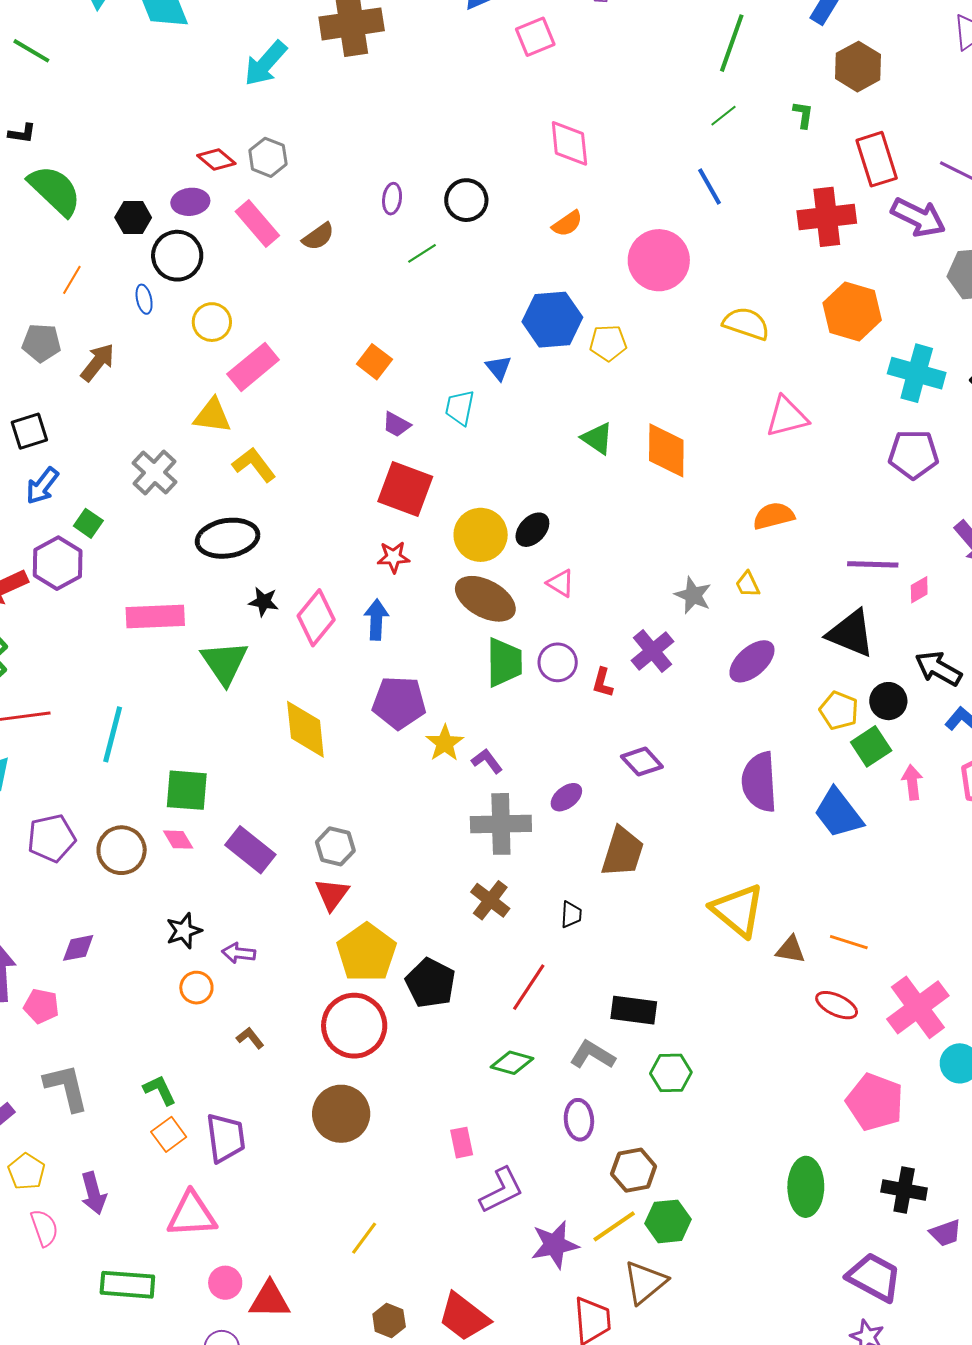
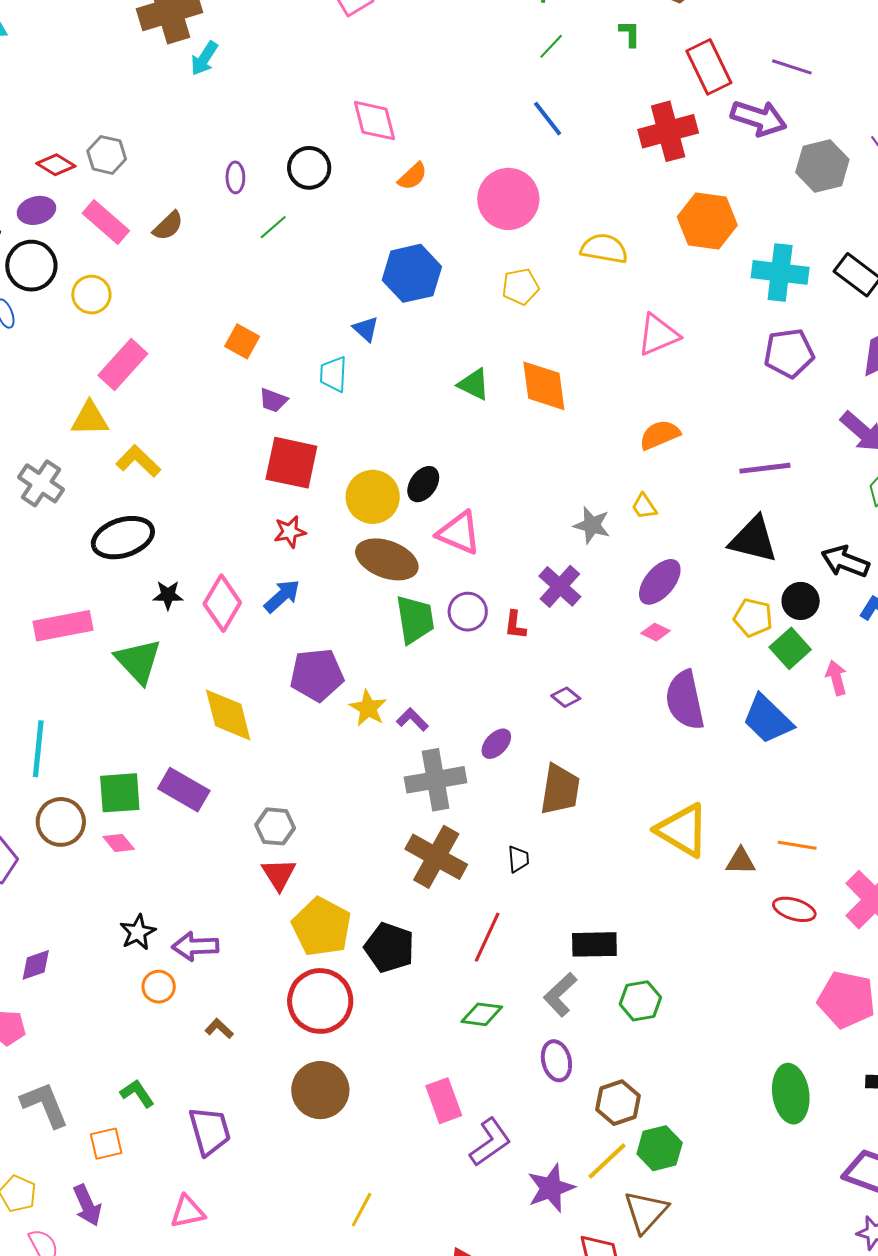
cyan arrow: (266, 63) -> (204, 58), moved, size x0.7
pink diamond: (569, 143) -> (375, 121), moved
yellow circle: (212, 322) -> (91, 295), moved
yellow pentagon: (608, 343) -> (520, 287), moved
pink triangle: (561, 583) -> (459, 533), size x1.6
pink diamond: (919, 590) -> (656, 632), moved, turned 64
blue arrow: (376, 620) -> (282, 596), turned 54
purple diamond: (642, 762) -> (566, 697), size x0.7
brown circle: (122, 850) -> (61, 822), moved
purple rectangle: (250, 850) -> (184, 790), moved
brown cross: (490, 900) -> (436, 857), size x1.5
purple arrow: (239, 953) -> (195, 946), size x1.4
gray L-shape: (592, 1055) -> (560, 995), turned -66
orange square: (169, 1134) -> (106, 1144), moved, turned 32
pink rectangle: (462, 1143) -> (444, 1101), size x1.4
pink triangle: (192, 1214) -> (187, 1212), size x0.7

